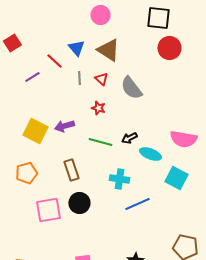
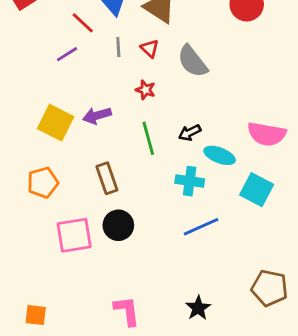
purple line: (32, 77) -> (67, 54), moved
green line: (100, 142) -> (148, 138), turned 60
cyan cross: (119, 179) -> (190, 181), moved

